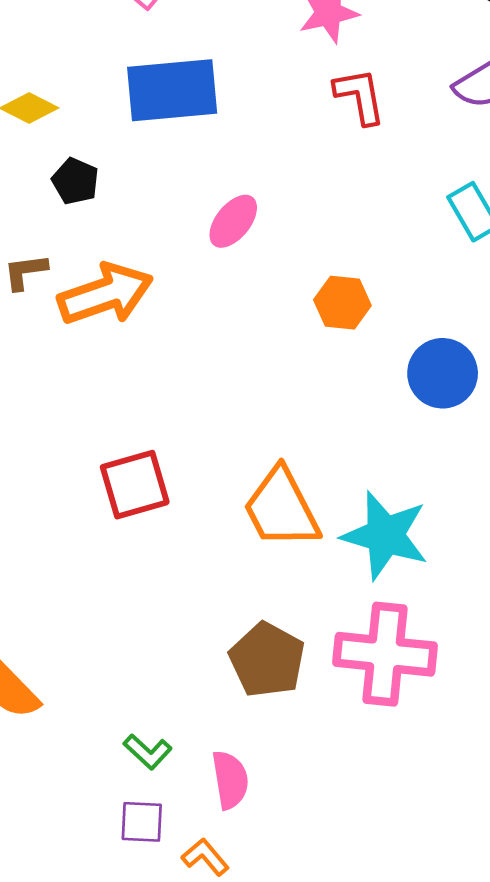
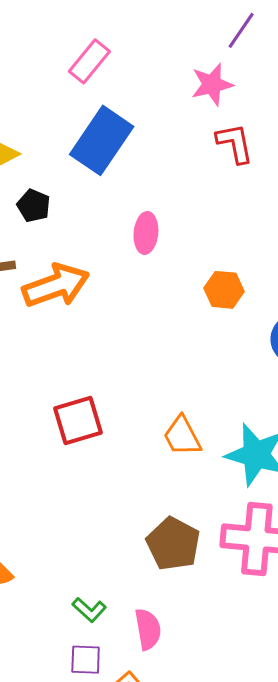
blue rectangle: (172, 90) -> (102, 140), turned -50
pink ellipse: (233, 221) -> (146, 233), turned -33
orange trapezoid: (281, 508) -> (182, 436), size x0.7

